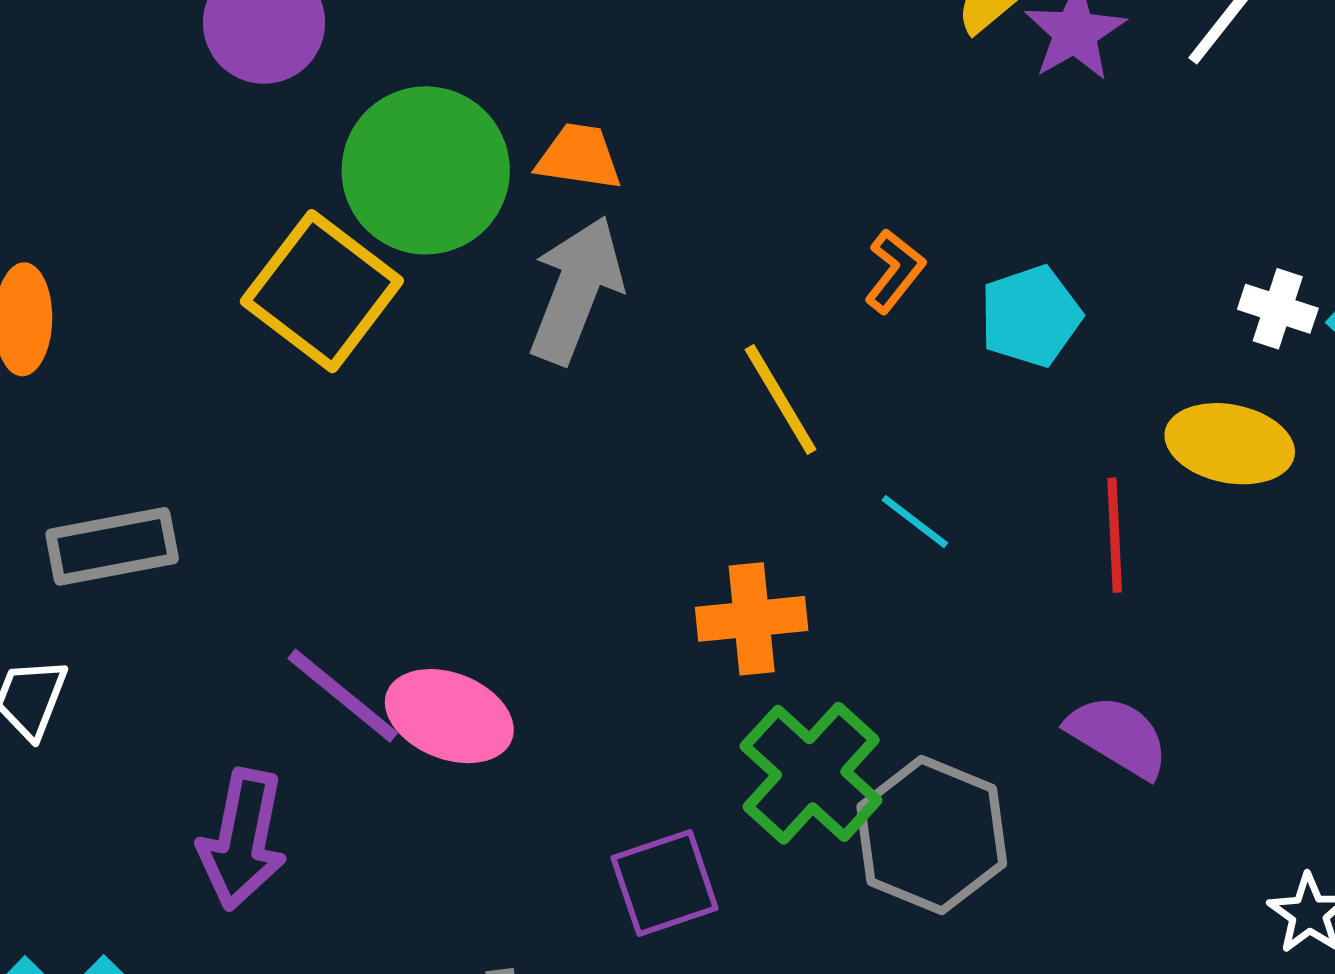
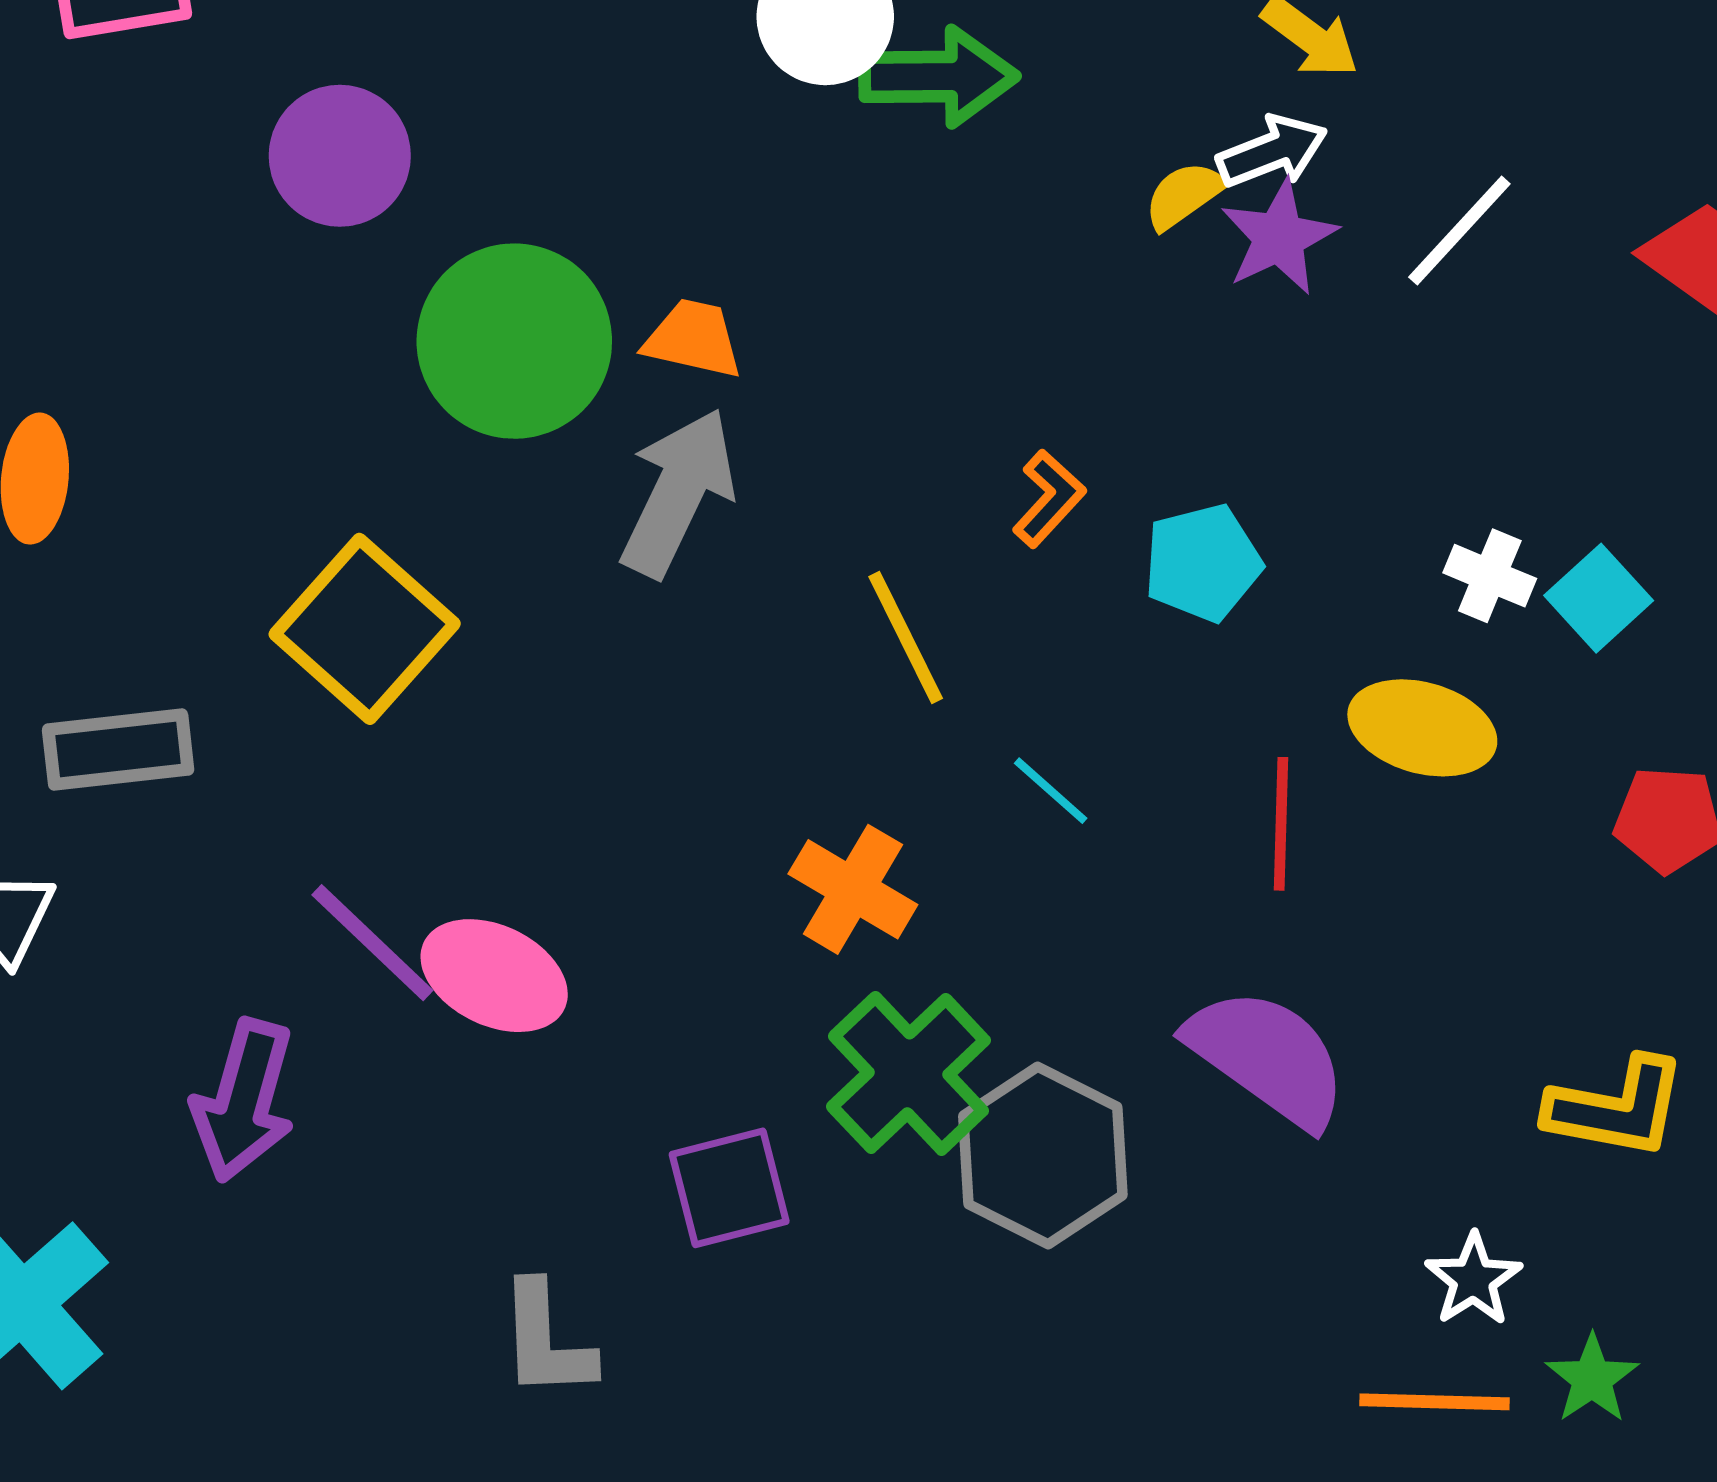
yellow square: (322, 291) -> (365, 629), moved
orange cross: (752, 619) -> (853, 889), turned 32
purple semicircle: (1118, 736) -> (1267, 1057), size x1.4

